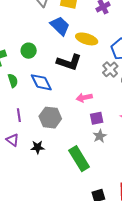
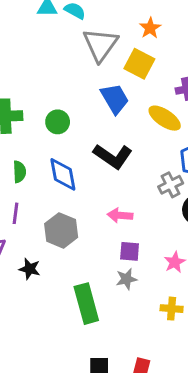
yellow ellipse: (87, 39) -> (165, 118), moved
green semicircle: (13, 81) -> (19, 172), moved

